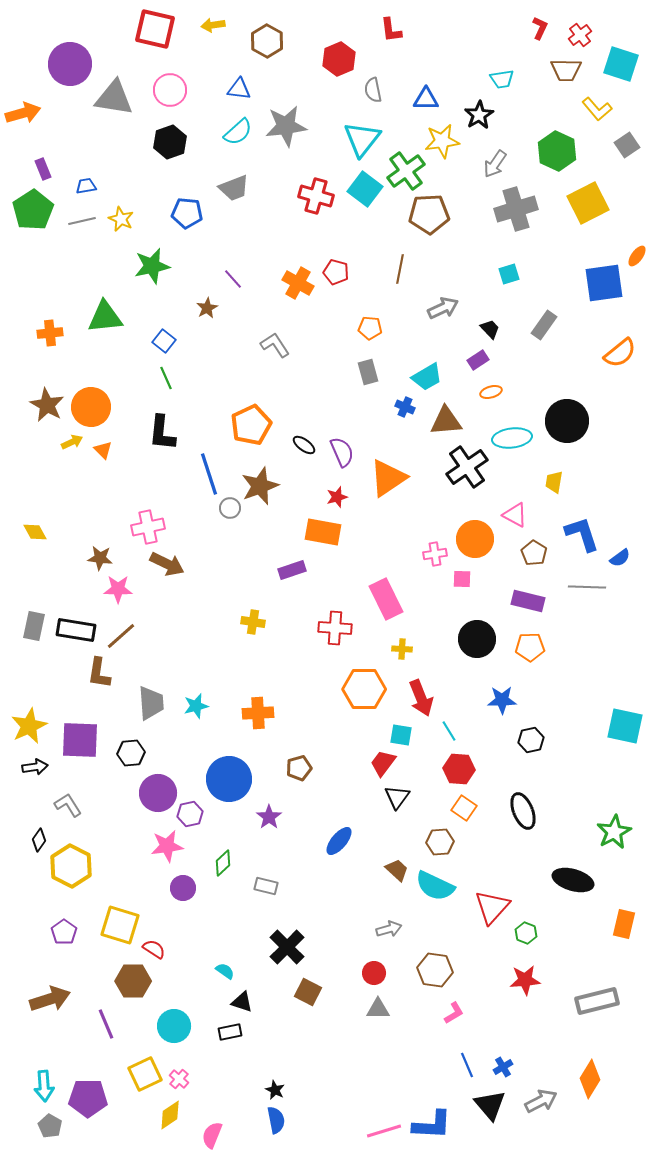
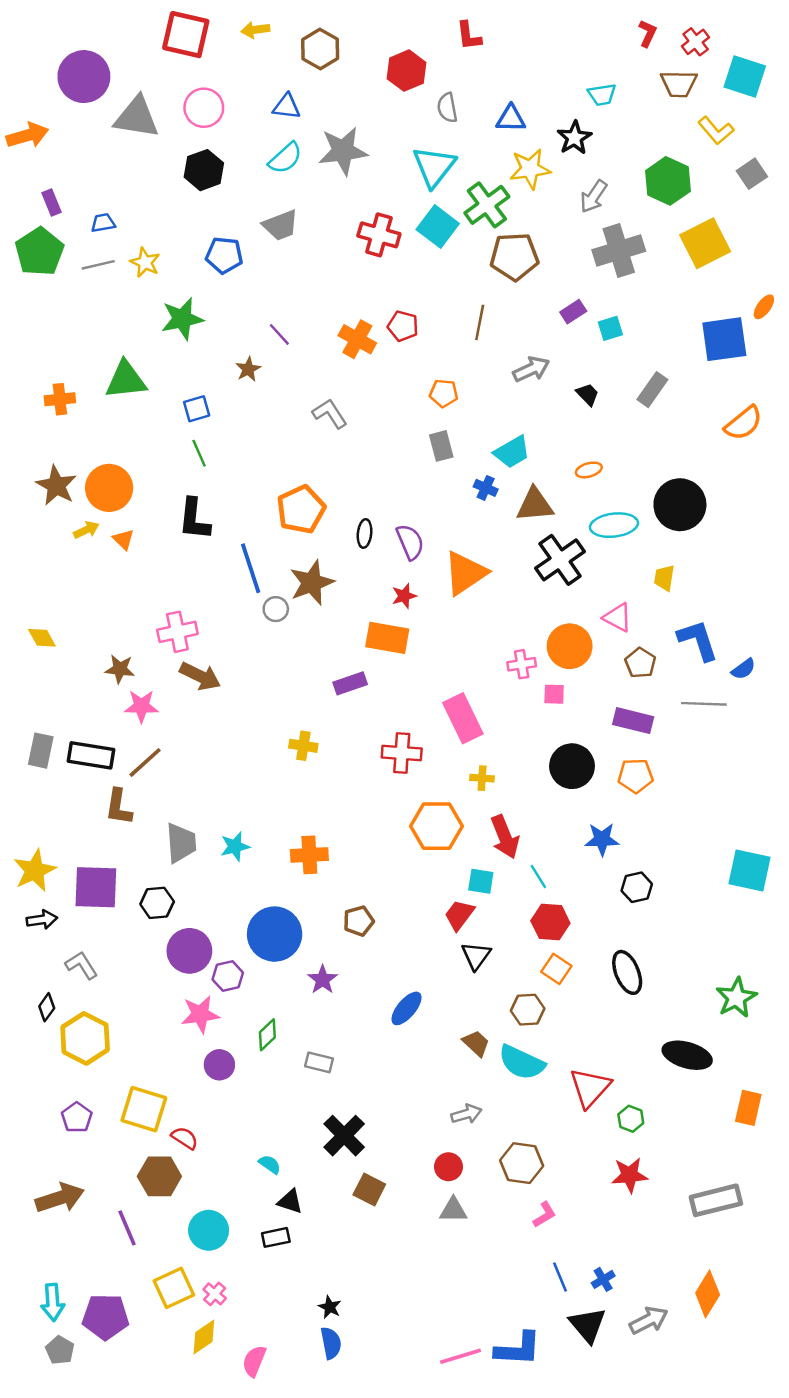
blue square: (164, 341) -> (197, 409), turned 35
purple rectangle: (478, 360) -> (573, 312), moved
black ellipse: (304, 445) -> (365, 533), turned 60

